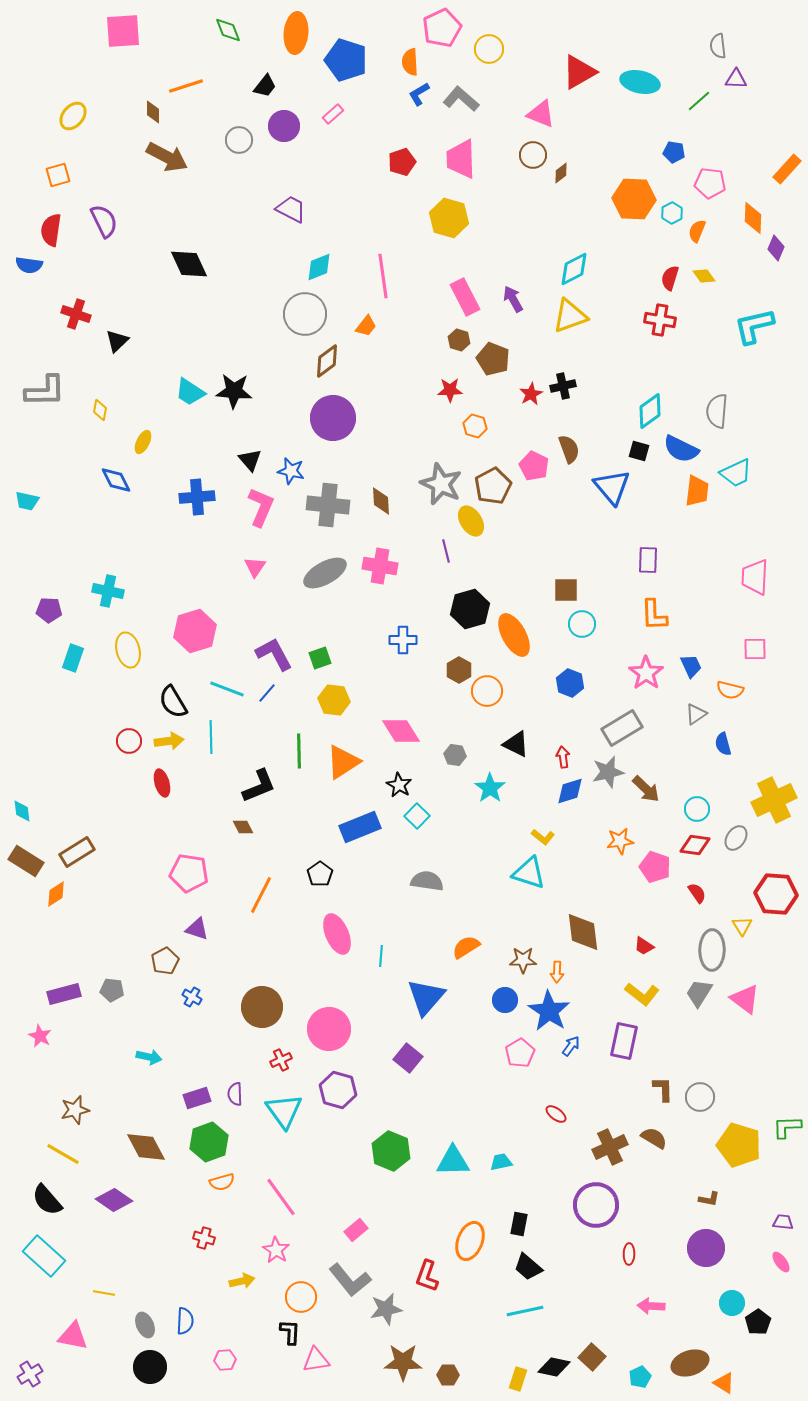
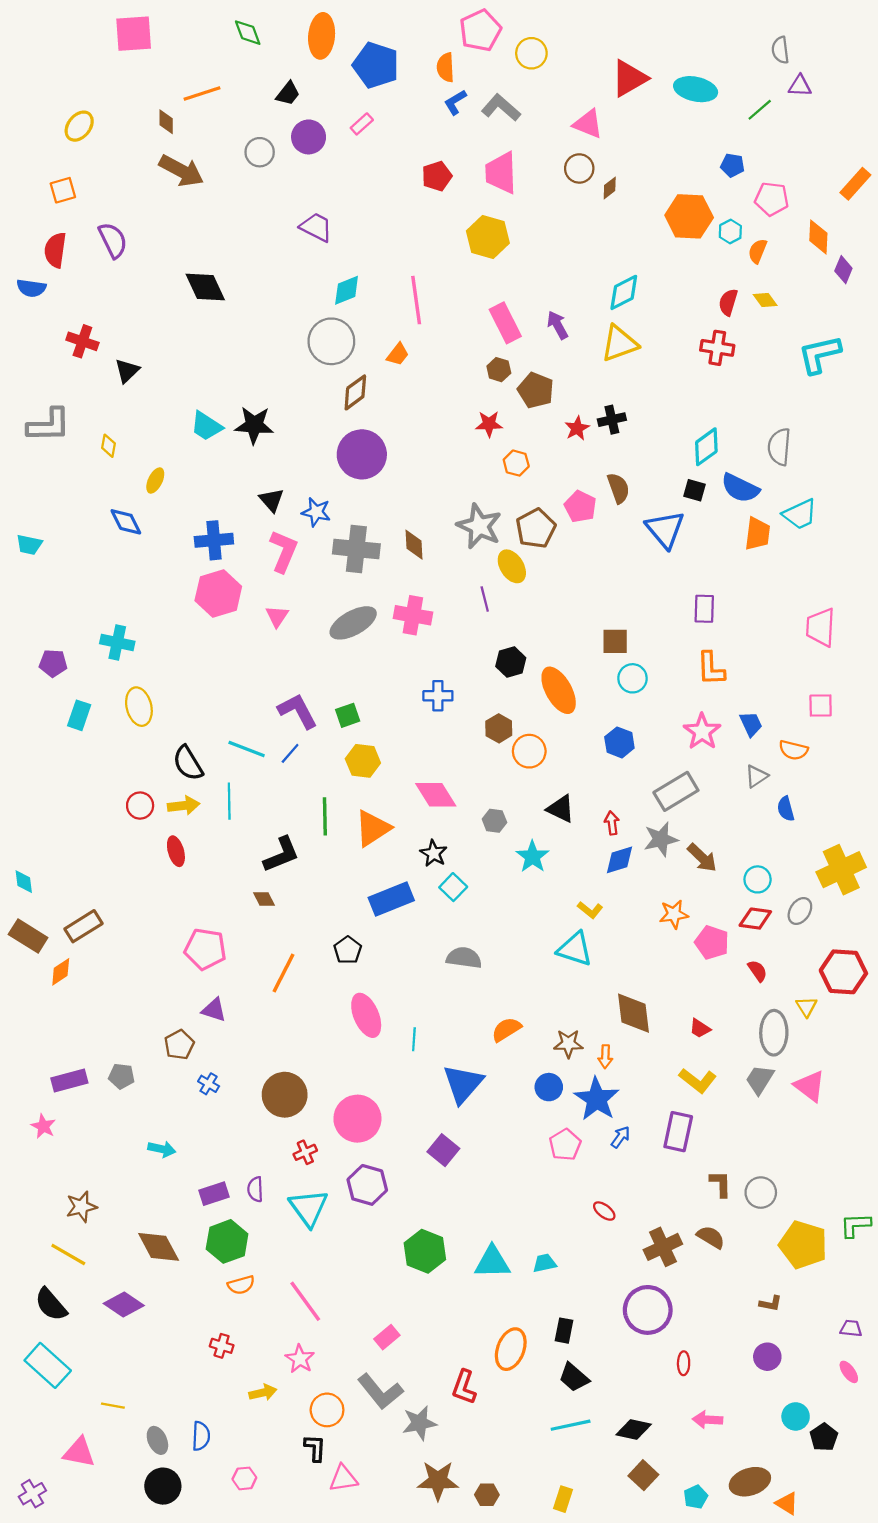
black hexagon: (470, 609) -> (511, 662), size x0.7
pink hexagon: (195, 631) -> (218, 594), moved
purple circle: (706, 1248) -> (767, 1357), size x0.7
black diamond: (554, 1367) -> (634, 1430), moved

